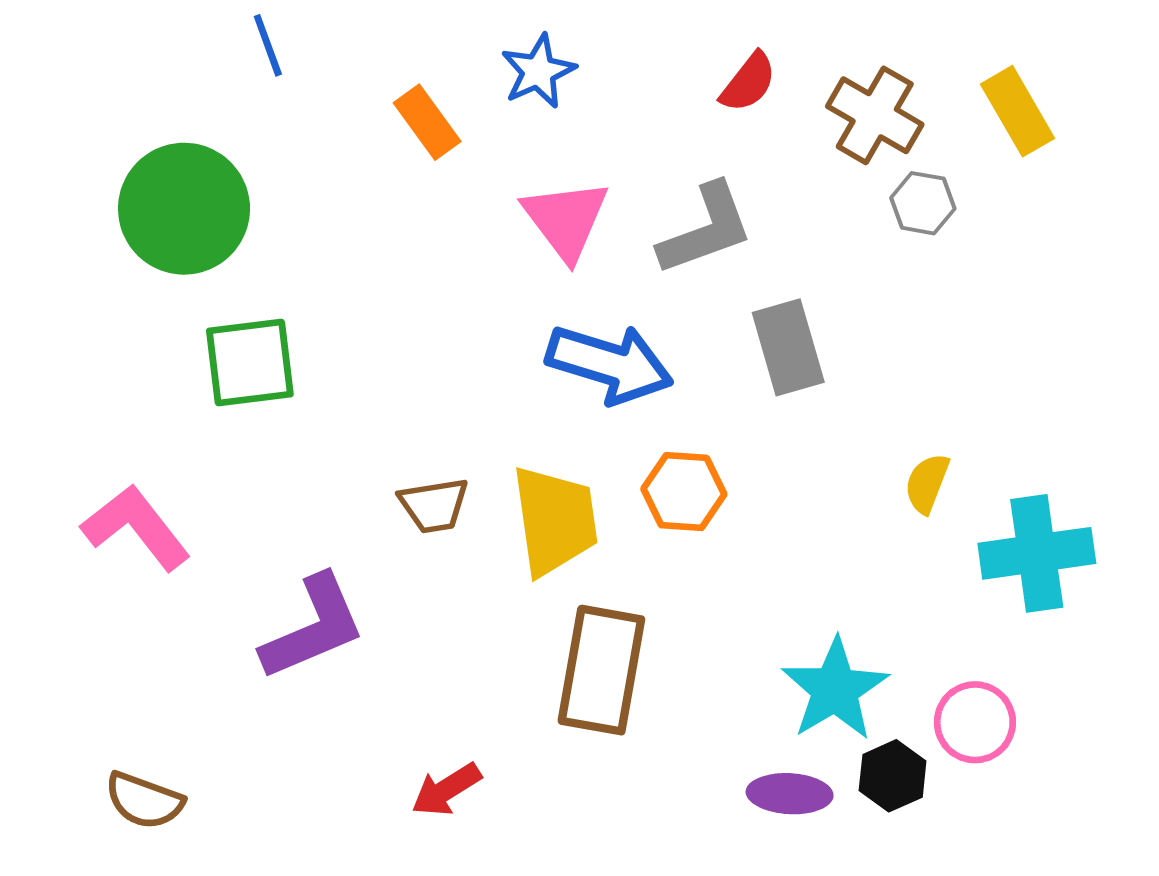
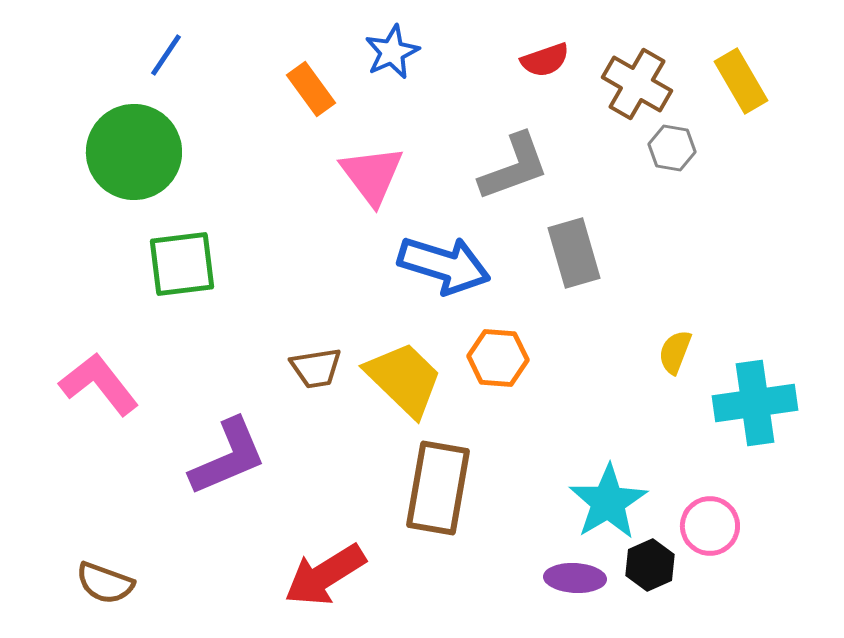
blue line: (268, 45) -> (166, 55), moved, turned 54
red semicircle: (748, 82) -> (545, 60), turned 33
pink triangle: (566, 220) -> (372, 175), moved
yellow trapezoid: (555, 520) -> (404, 379), turned -38
red arrow: (446, 790) -> (325, 575), size x1.6

